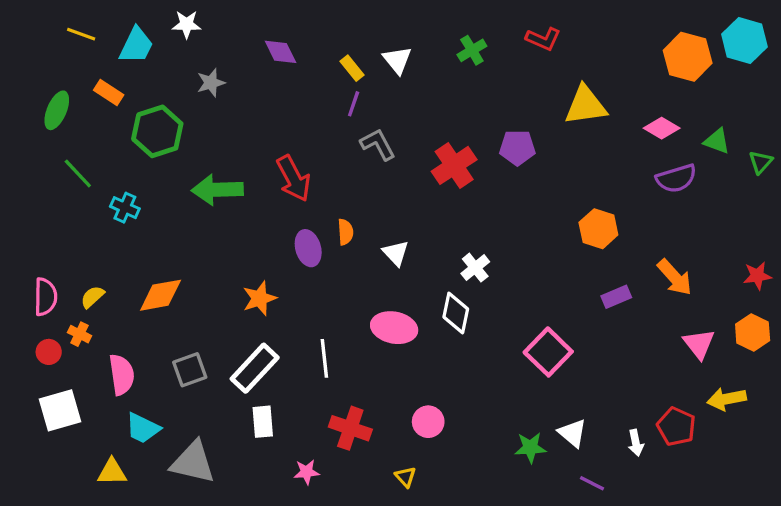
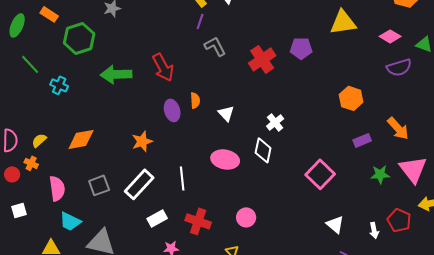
pink triangle: (699, 344) -> (413, 169), size x1.4
white square: (60, 410) -> (19, 210), size x0.6
white rectangle: (263, 422) -> (157, 218), moved, turned 66
green star: (530, 448) -> (380, 174), moved

